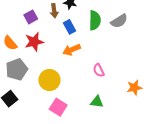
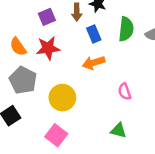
gray pentagon: (17, 69) -> (23, 80), turned -30
pink square: (58, 107) -> (56, 135), moved

